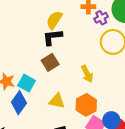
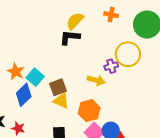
purple cross: (101, 18) -> (111, 66), moved
brown square: (50, 62) -> (58, 87), moved
yellow arrow: (87, 74) -> (96, 80), turned -60

